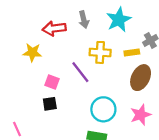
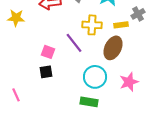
yellow star: (32, 52) -> (16, 18), moved
brown ellipse: (141, 78) -> (113, 48), moved

